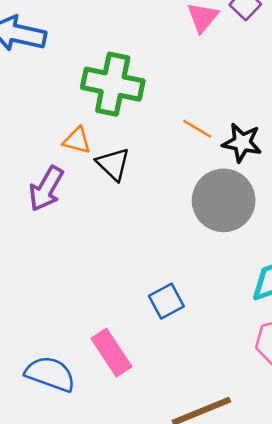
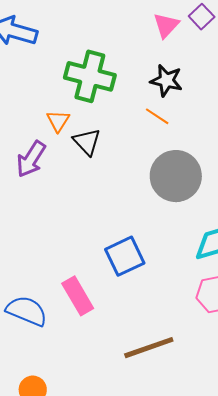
orange triangle: (77, 140) -> (58, 121), turned 45
black star: (242, 143) -> (166, 80), moved
blue square: (166, 301) -> (125, 256), size x1.4

